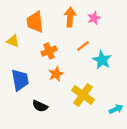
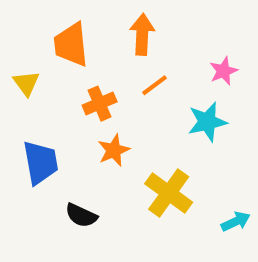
pink star: (94, 18) -> (224, 71), moved
yellow triangle: (13, 41) -> (26, 83), turned 32
orange line: (83, 46) -> (154, 85), moved
cyan star: (102, 60) -> (207, 122), turned 30

